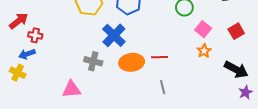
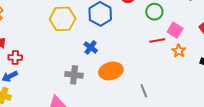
blue cross: (114, 35) -> (91, 47), size x0.6
red line: (160, 57) -> (157, 41), moved

